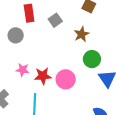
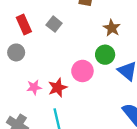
brown star: (82, 34) -> (112, 28), moved
pink circle: (66, 79) -> (82, 71), moved

